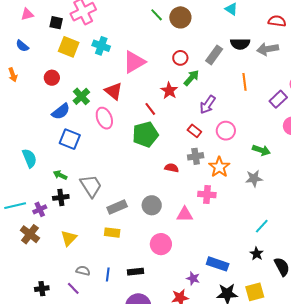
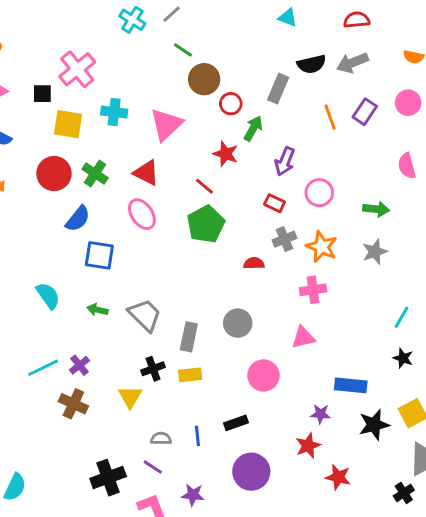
brown circle: (180, 17) -> (204, 79), moved
red circle: (52, 78) -> (54, 174), size x1.5
green cross: (81, 96) -> (95, 174), moved
purple rectangle: (278, 99) -> (365, 112), moved
black cross: (61, 197) -> (153, 369), moved
gray rectangle: (117, 207) -> (189, 337), turned -42
pink triangle: (185, 214) -> (303, 337), moved
black cross: (42, 289) -> (108, 478), size x1.6

